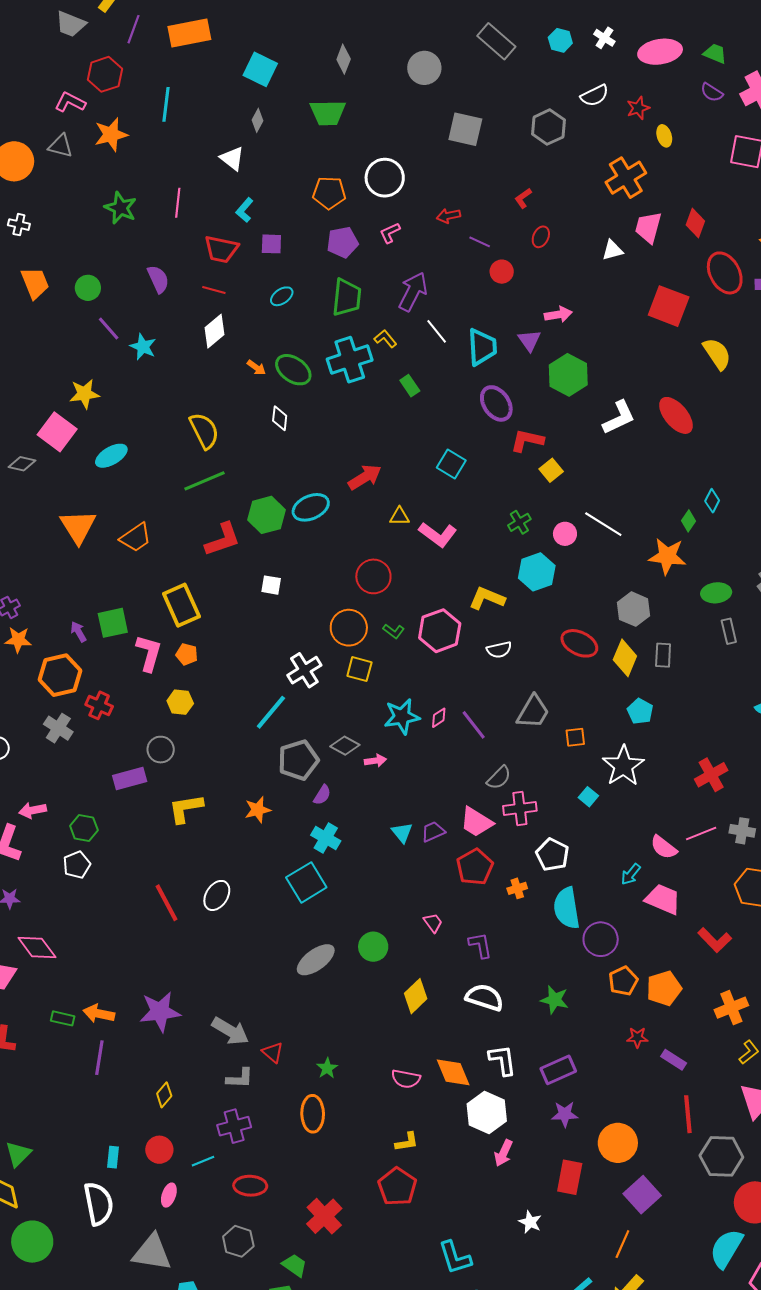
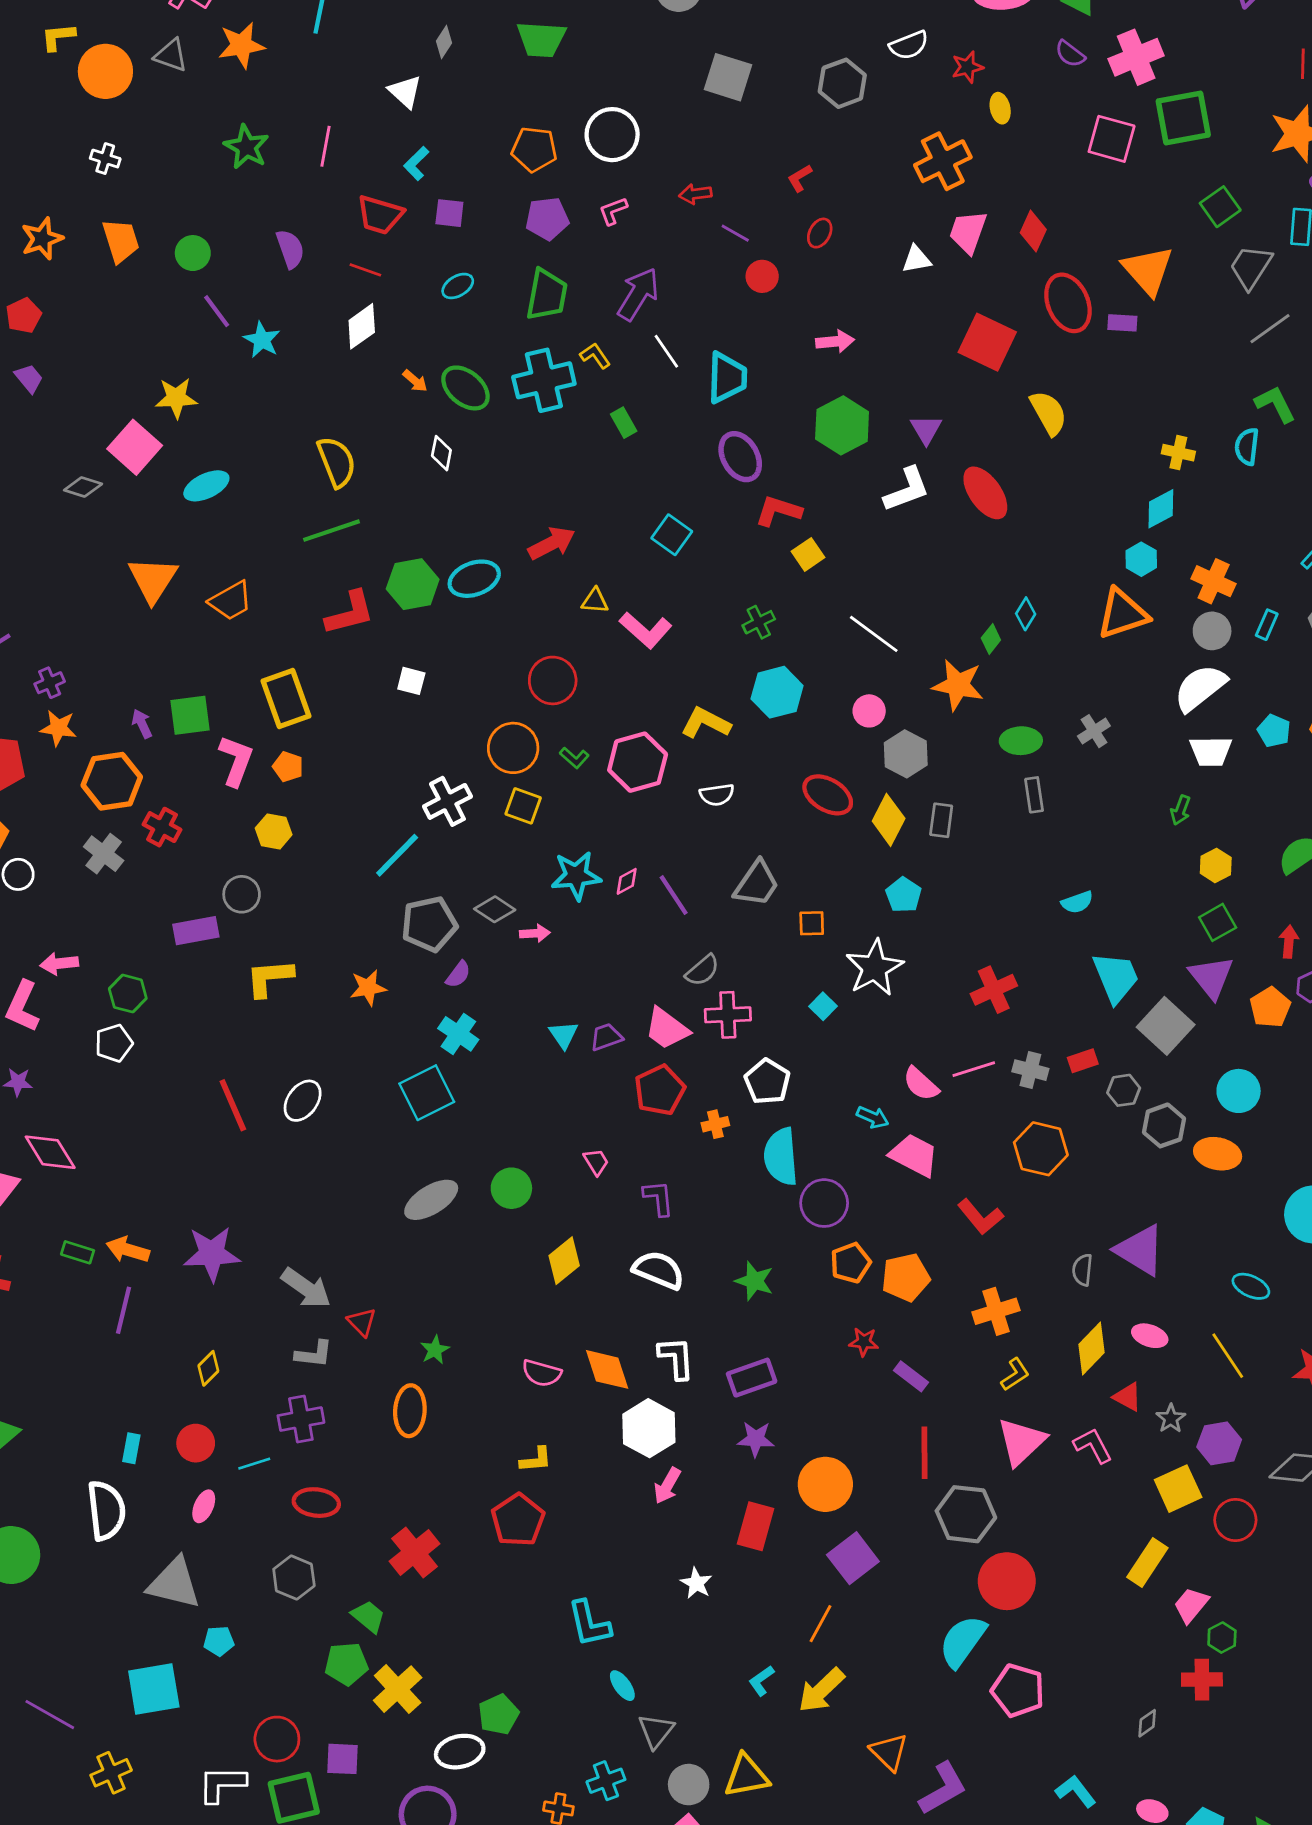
purple triangle: (529, 341) -> (926, 429), moved
pink circle: (565, 534) -> (869, 711), moved
cyan arrow: (631, 874) -> (873, 1117), turned -110

